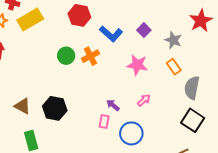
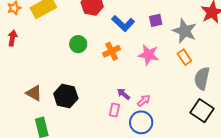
purple square: (144, 30) -> (156, 20), turned 32
gray star: (173, 40) -> (185, 31), size x1.4
orange cross: (90, 56) -> (112, 51), moved
pink arrow: (144, 100) -> (144, 101), moved

